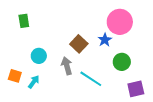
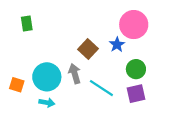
cyan circle: (39, 56) -> (47, 77), moved, size x1.6
cyan arrow: (34, 82) -> (47, 103), moved, turned 64
purple square: (136, 89) -> (136, 94), moved

